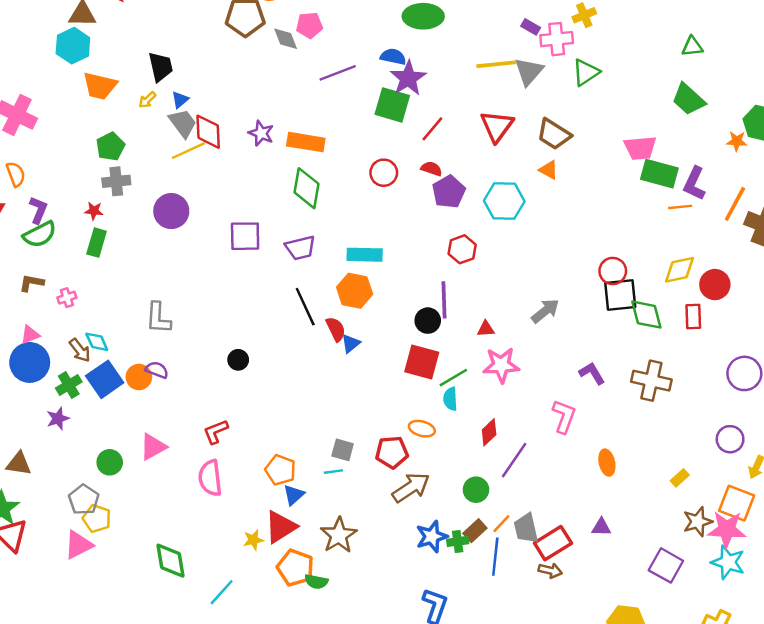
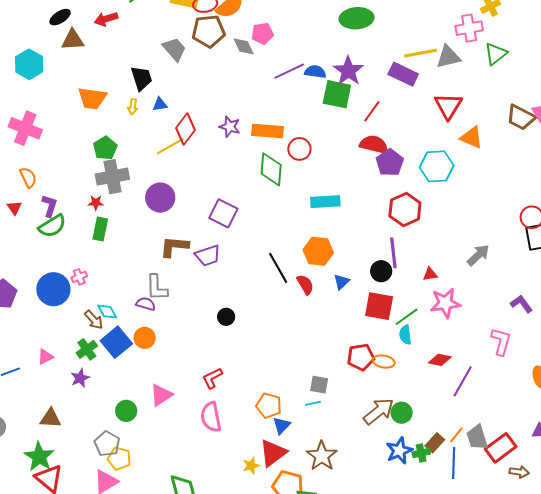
purple rectangle: (531, 27) -> (403, 74), moved, size x1.8
cyan hexagon: (73, 46) -> (29, 64), moved
blue semicircle: (393, 57) -> (315, 72), moved
gray triangle: (529, 71) -> (448, 57), turned 40
yellow arrow: (147, 100) -> (133, 107), turned -35
blue triangle: (180, 100) -> (160, 104), turned 35
gray trapezoid: (183, 123) -> (174, 49), moved
red triangle: (497, 126) -> (448, 106), moved
red diamond: (208, 132) -> (185, 129), turned 44
brown trapezoid: (554, 134) -> (521, 117), moved
red semicircle: (431, 169) -> (374, 145), size x1.6
orange triangle: (549, 170) -> (471, 137), size x1.4
red circle: (384, 173) -> (299, 149), moved
gray cross: (116, 181) -> (112, 177), size x1.4
purple square: (245, 236) -> (223, 213), turned 32
purple trapezoid: (300, 248) -> (208, 256), moved
red hexagon: (462, 249) -> (405, 210), size x1.4
cyan rectangle: (365, 255) -> (325, 202), moved
brown L-shape: (31, 283) -> (174, 247), moved, size x1.4
pink triangle: (30, 335) -> (45, 357), moved
blue triangle: (351, 343) -> (341, 282), moved
blue circle: (30, 362) -> (53, 289), moved
purple semicircle: (157, 370) -> (146, 304), moved
red diamond: (489, 432) -> (440, 360), turned 60
red pentagon: (392, 452) -> (361, 357), moved
green circle: (476, 490) -> (402, 413), moved
brown arrow: (550, 571) -> (519, 472), moved

